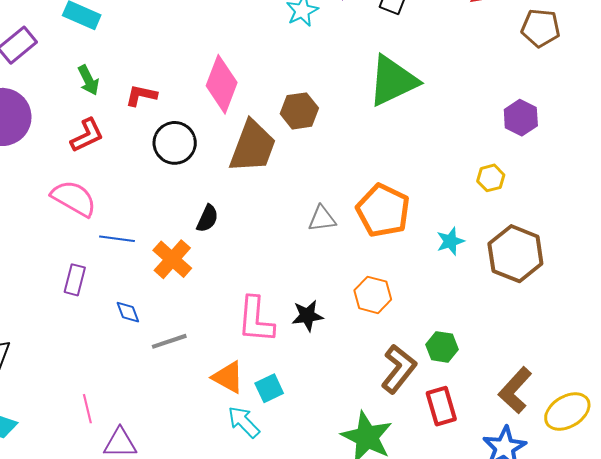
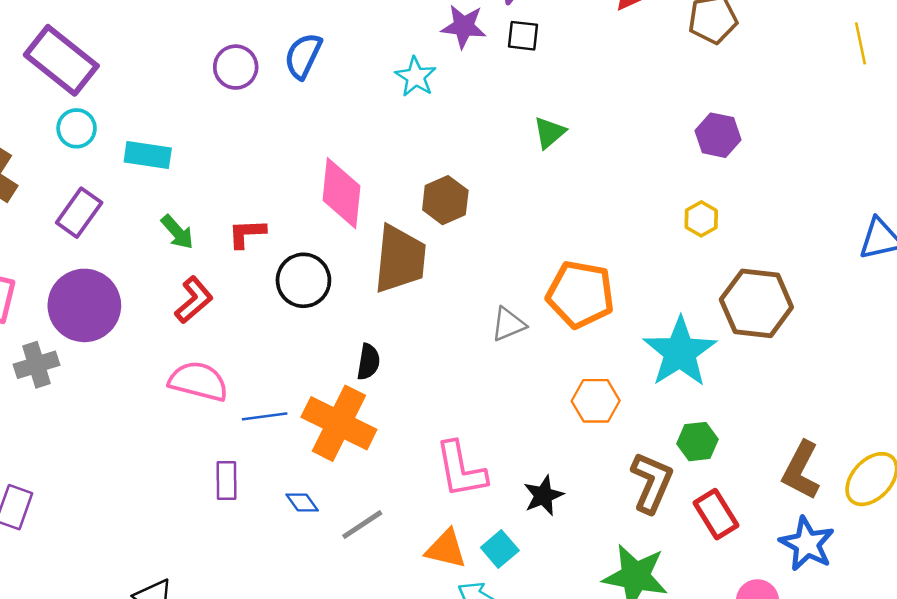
green triangle: (393, 81) -> (549, 133), size x0.5
cyan star: (450, 241) -> (680, 352), moved, size x2.0
orange cross: (172, 259) -> (339, 423), size x1.4
black star: (307, 316) -> (543, 496), moved

